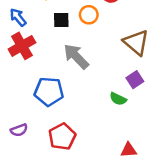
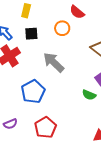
black square: (61, 20) -> (31, 34), moved
blue pentagon: (49, 91) -> (33, 92), turned -30

